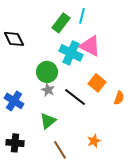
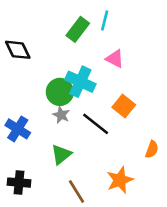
pink triangle: (90, 46) -> (115, 59), size x0.7
cyan cross: (71, 53) -> (80, 82), moved
orange semicircle: (119, 98) -> (152, 149), moved
orange star: (94, 141) -> (120, 180), size x1.5

